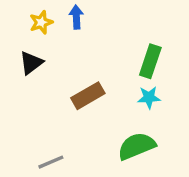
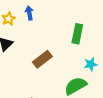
cyan star: (149, 98) -> (91, 64), moved

